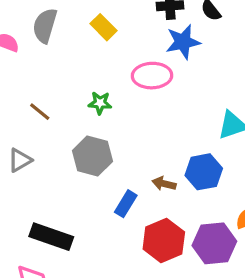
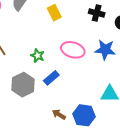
blue star: (183, 42) -> (105, 50), moved
blue rectangle: (126, 204) -> (51, 78), moved

